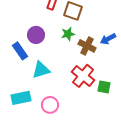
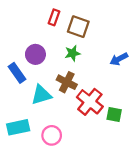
brown cross: (87, 46) -> (67, 82), moved

